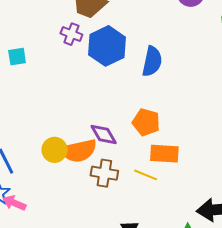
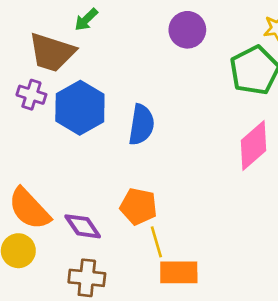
orange semicircle: (79, 151) -> (29, 209), moved, turned 63
orange rectangle: (164, 154) -> (179, 272), moved
yellow line: (146, 175) -> (156, 242), moved, turned 55

